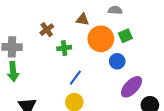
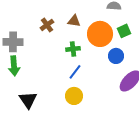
brown triangle: (82, 19) -> (74, 21), moved
green cross: (64, 48) -> (73, 49), moved

